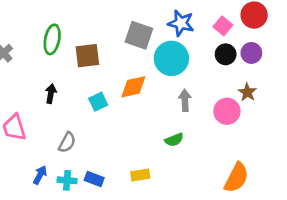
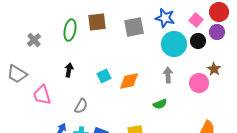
gray square: (139, 35) -> (134, 27), turned -30
purple circle: (251, 53) -> (217, 32), moved
brown square: (87, 56) -> (97, 22), moved
cyan circle: (171, 58) -> (174, 44), moved
orange diamond: (133, 87) -> (129, 81), moved

